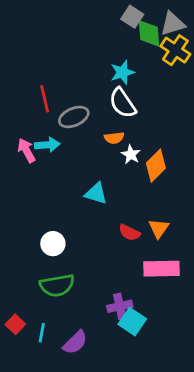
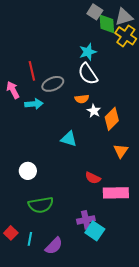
pink arrow: (26, 150) -> (13, 90), moved
orange triangle: (159, 228) -> (121, 151), moved
red semicircle: (129, 232) -> (93, 178), moved
white circle: (53, 244) -> (28, 171), moved

